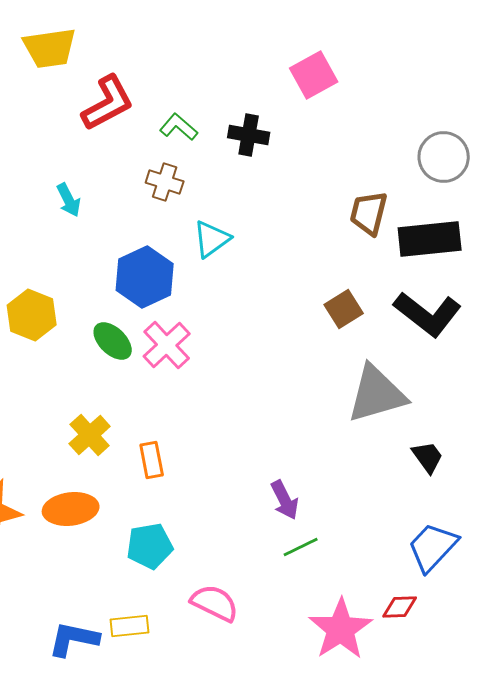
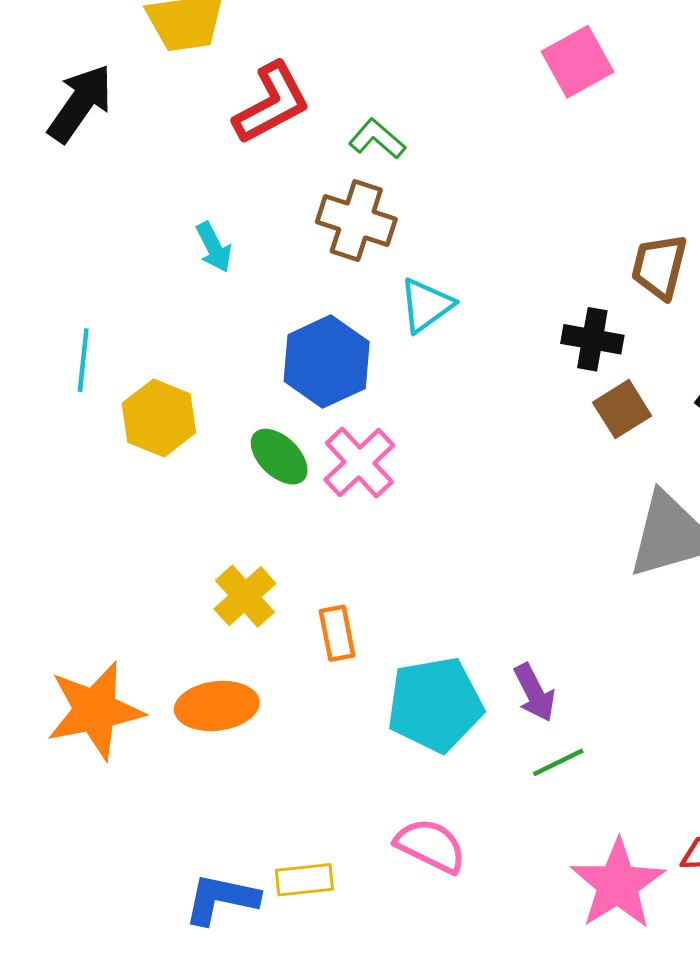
black cross: (249, 135) -> (592, 339), moved
brown cross: (165, 182) -> (356, 221), size x1.4
cyan pentagon: (150, 546) -> (435, 705), moved, size x1.4

